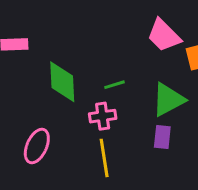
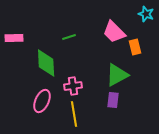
green line: (115, 85) -> (69, 37), moved
pink ellipse: (37, 146) -> (42, 101), moved

